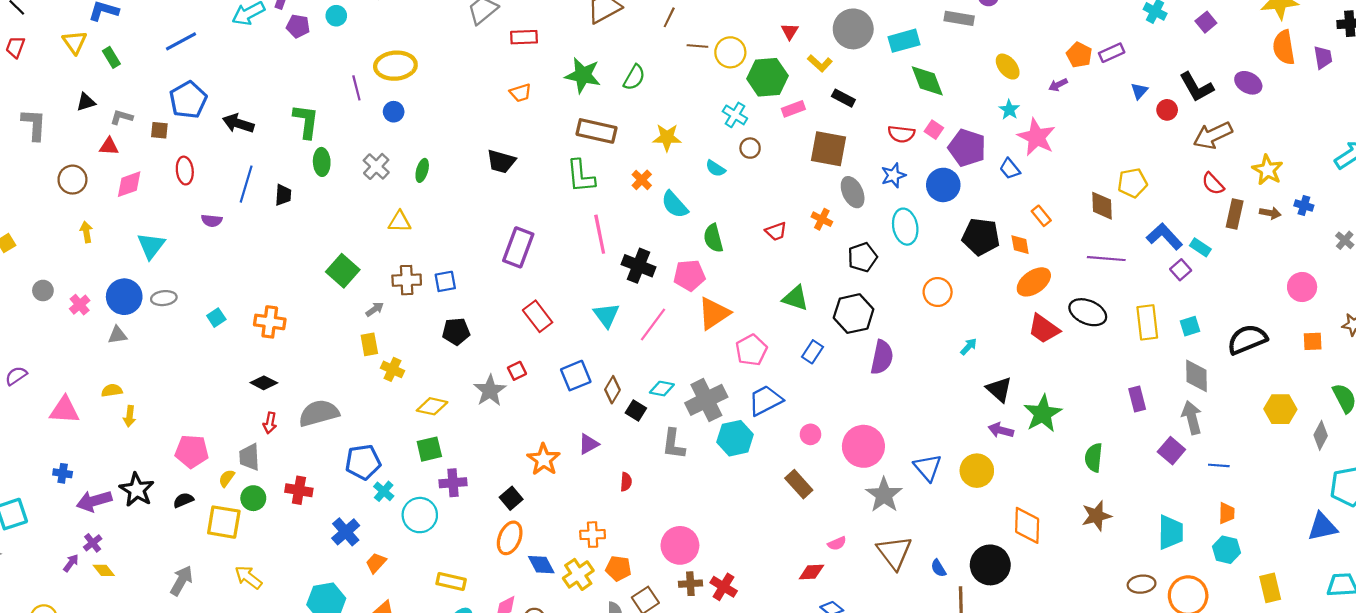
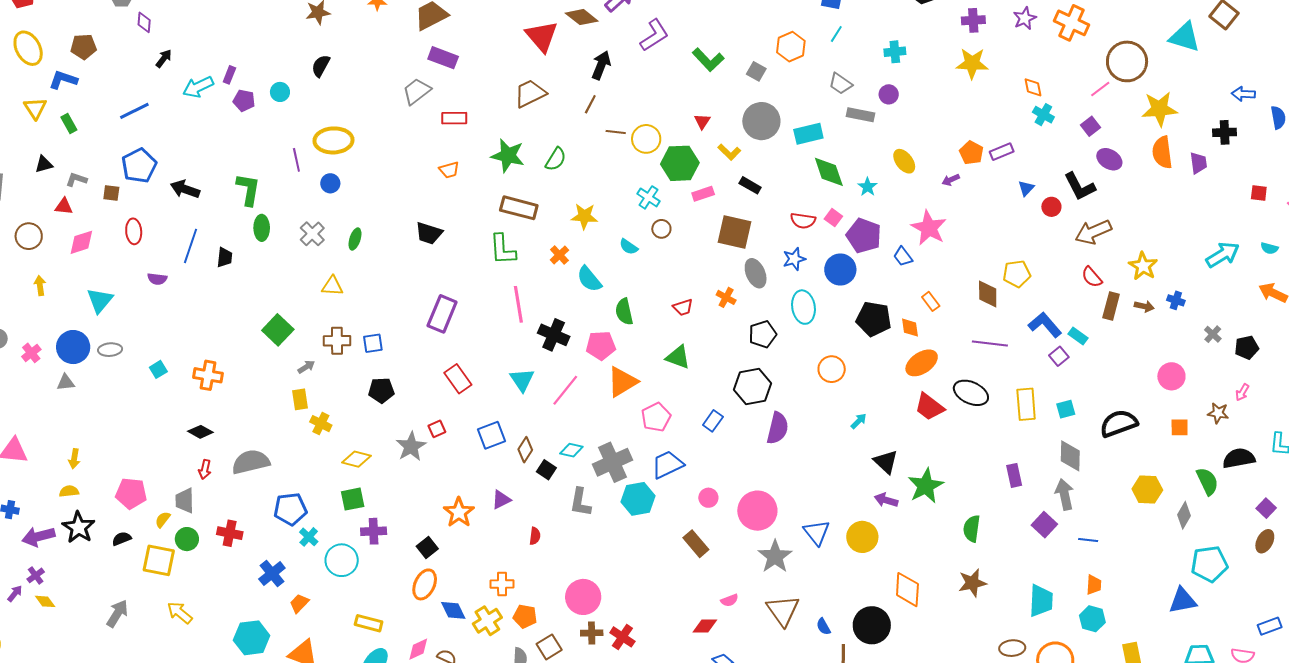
purple ellipse: (1248, 83) -> (1109, 159), moved
cyan star: (1009, 110) -> (868, 187), moved
green triangle: (795, 298) -> (678, 357), moved
yellow semicircle: (112, 390) -> (69, 491), moved

